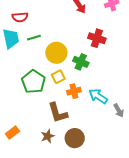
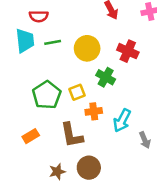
yellow circle: (56, 53) -> (87, 48), moved
cyan arrow: (98, 96) -> (122, 120), turned -102
orange rectangle: (12, 133) -> (31, 136), moved
brown star: (48, 136) -> (57, 172), moved

